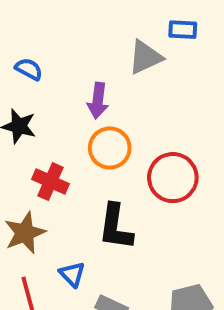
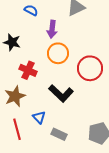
blue semicircle: (29, 69) -> (31, 10), moved
black L-shape: (116, 227) -> (61, 93), turned -55

